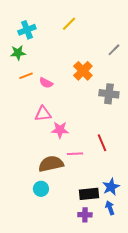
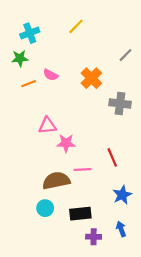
pink semicircle: (46, 83) -> (51, 75), moved
blue star: (111, 187) -> (122, 195), moved
black rectangle: (89, 194) -> (80, 214), moved

